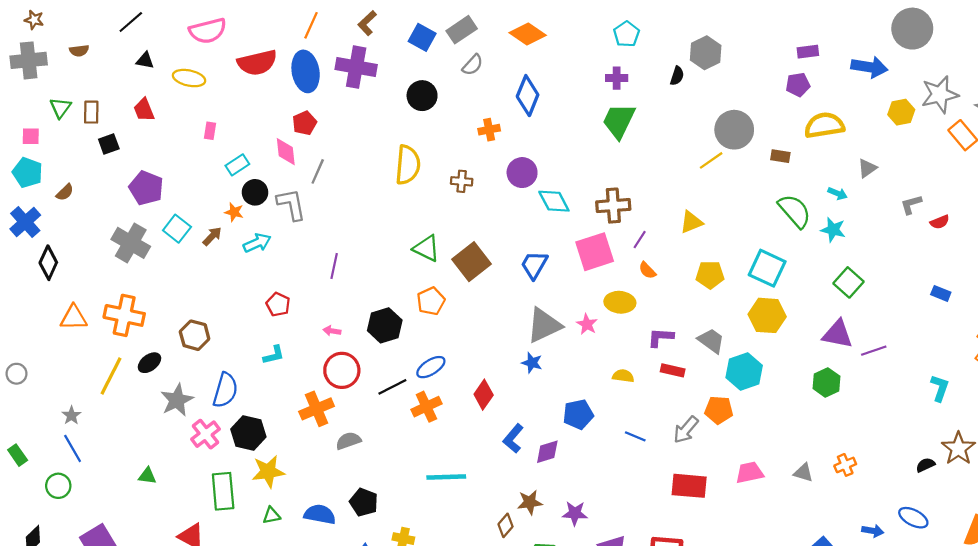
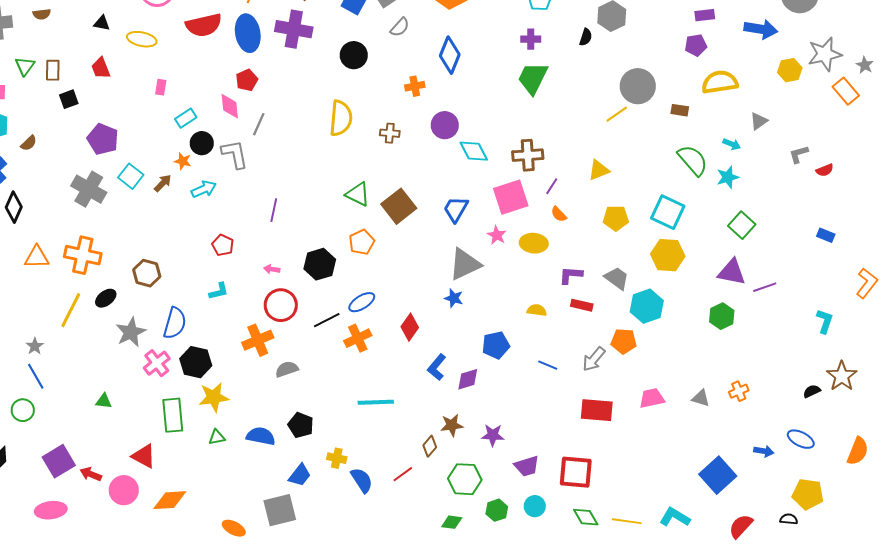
cyan star: (833, 230) -> (728, 177), turned -30
pink star: (587, 324) -> (497, 235), moved

